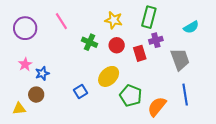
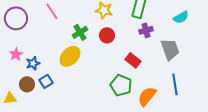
green cross: (89, 42) -> (80, 32), turned 35
red rectangle: (140, 53) -> (133, 60), moved, turned -35
yellow ellipse: (109, 76) -> (70, 56), moved
blue square: (80, 92) -> (46, 81), moved

